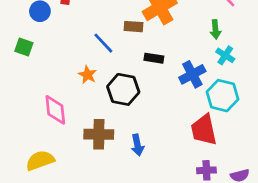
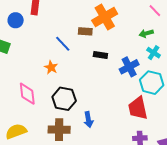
green arrow: (215, 29) -> (146, 33), turned 80
black hexagon: (123, 89) -> (64, 99), moved
brown cross: (99, 134) -> (59, 130), moved

